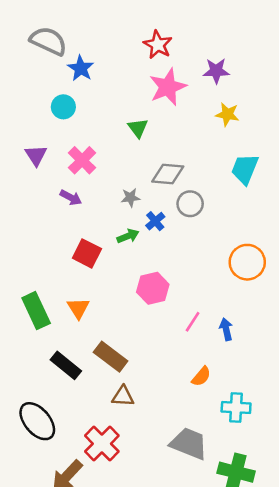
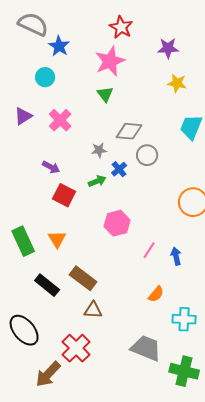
pink star: (168, 87) -> (110, 61), moved
purple triangle: (36, 155) -> (23, 116), turned 30
purple arrow: (71, 198) -> (51, 167), moved

